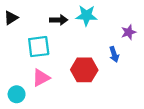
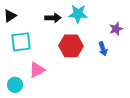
cyan square: (39, 47) -> (21, 42), moved
red hexagon: (84, 70) -> (71, 46), moved

